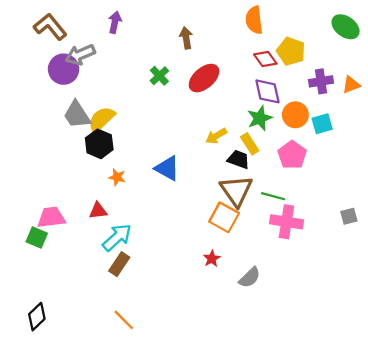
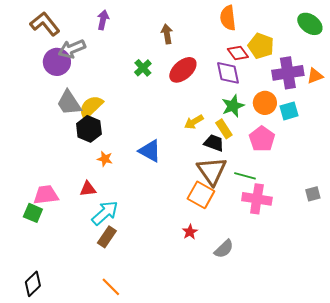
purple cross: (321, 81) -> (288, 73), size x1.4
purple diamond: (268, 91) -> (228, 73), moved

